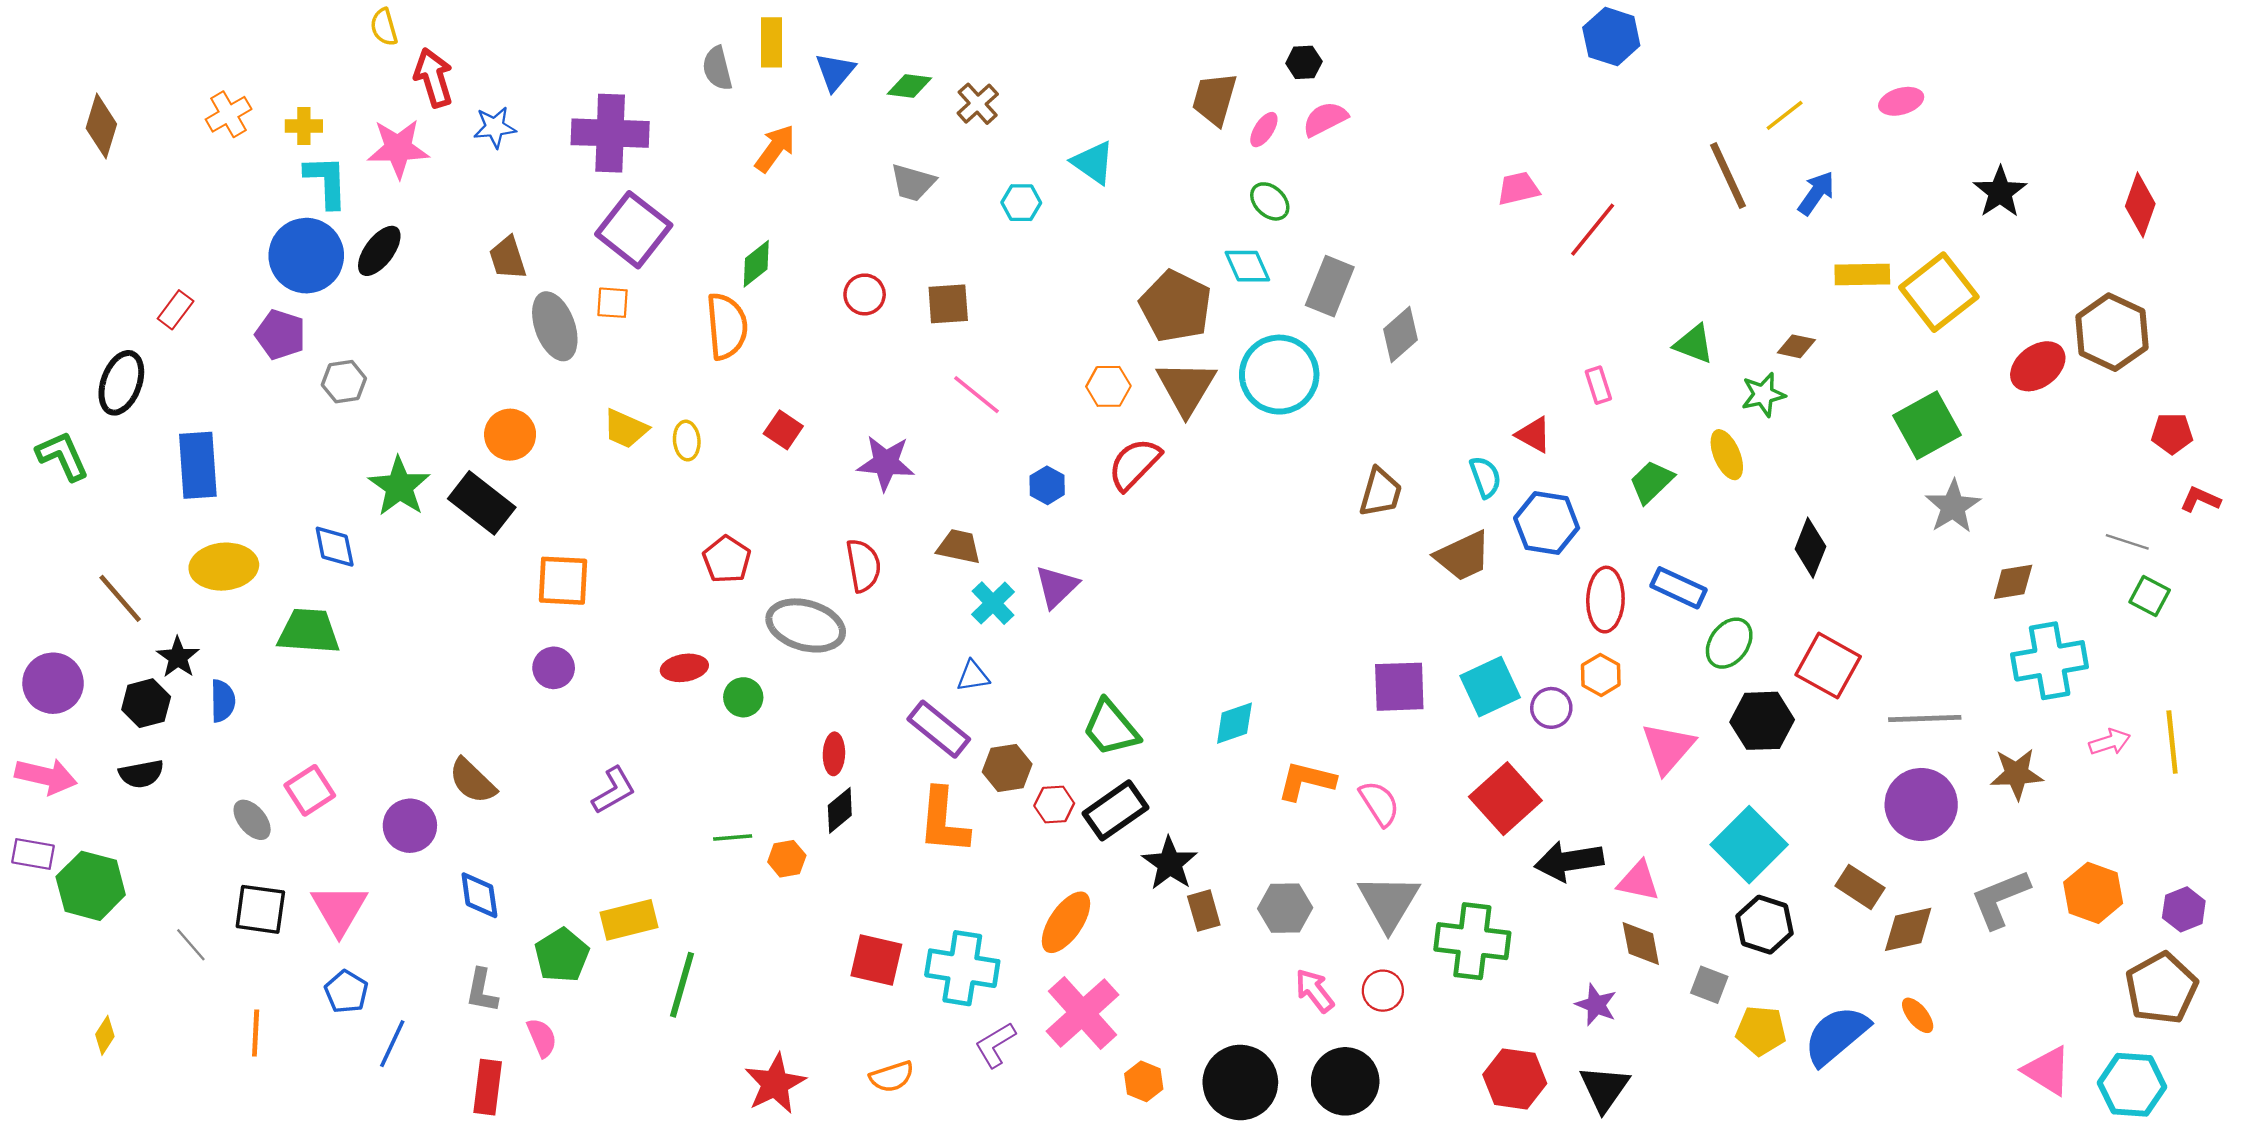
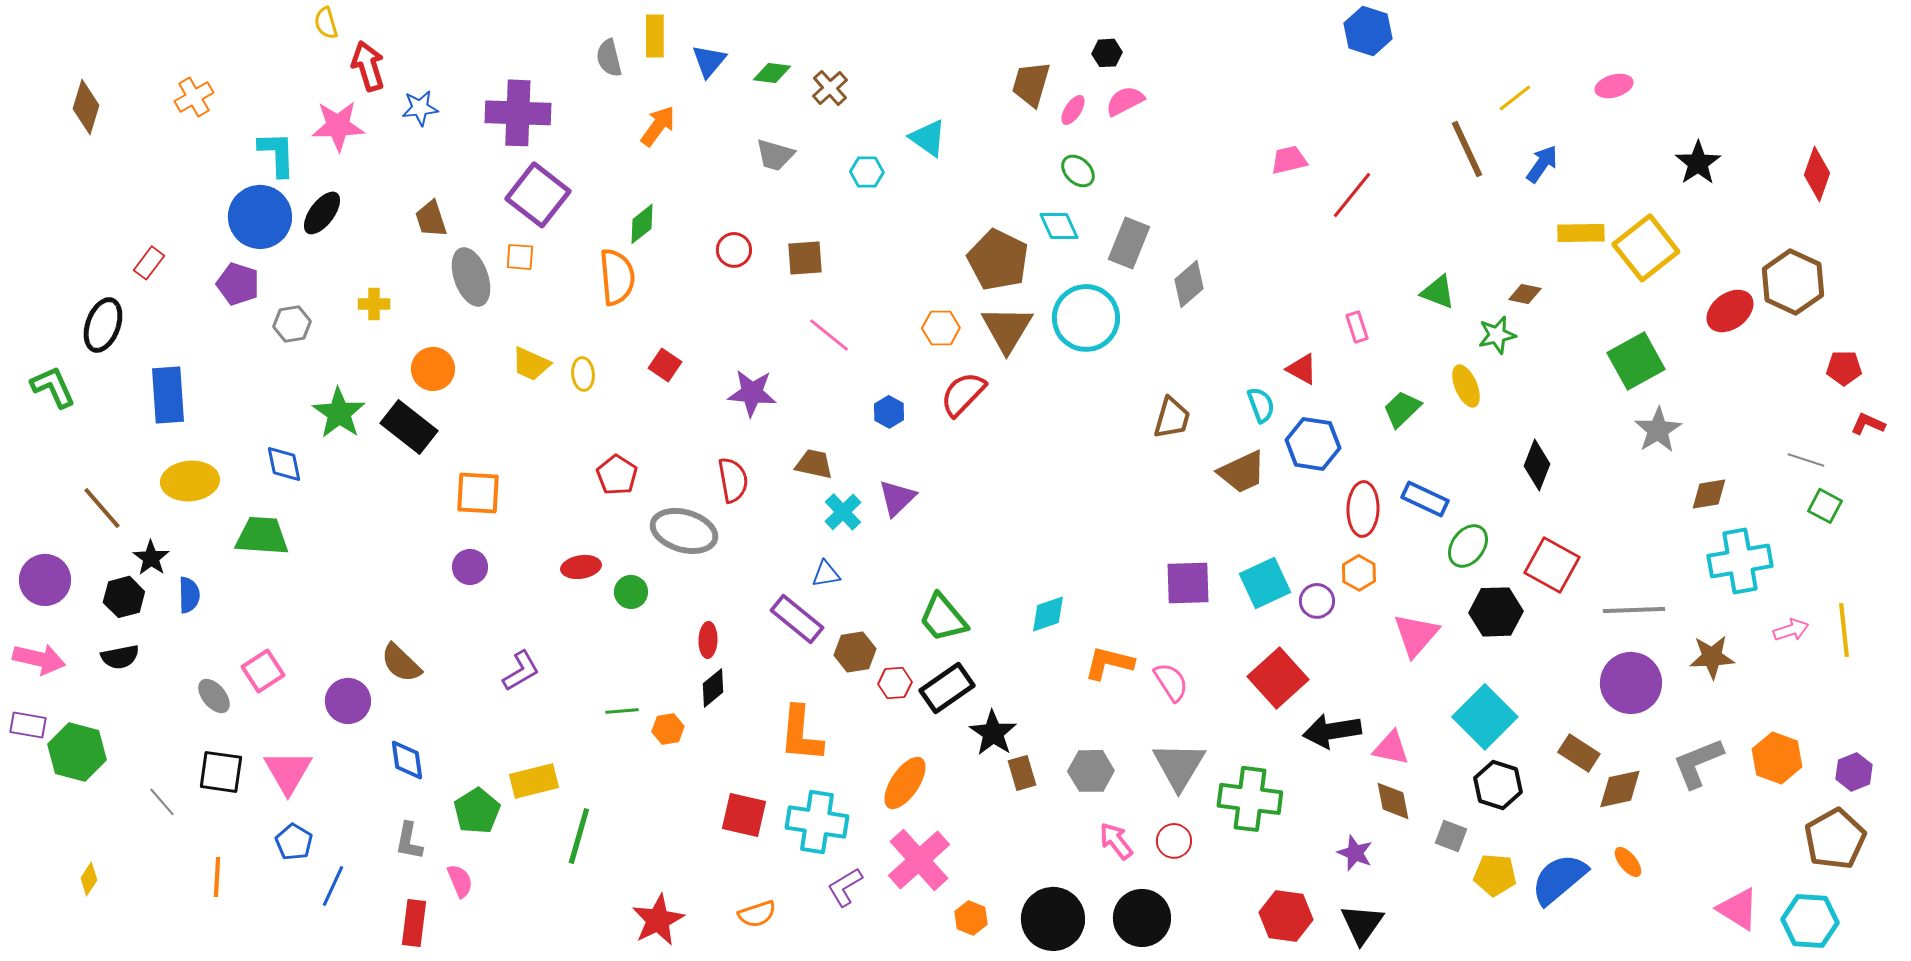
yellow cross: (304, 126) -> (374, 304), moved
orange L-shape: (944, 821) -> (801, 734), moved

